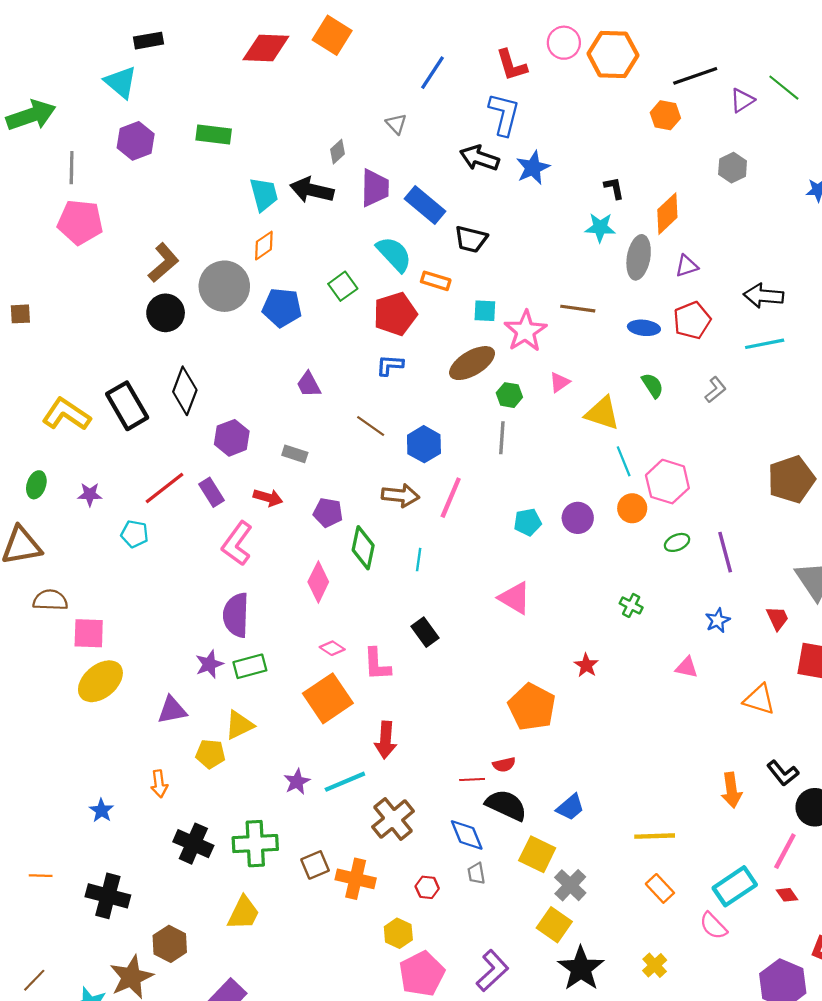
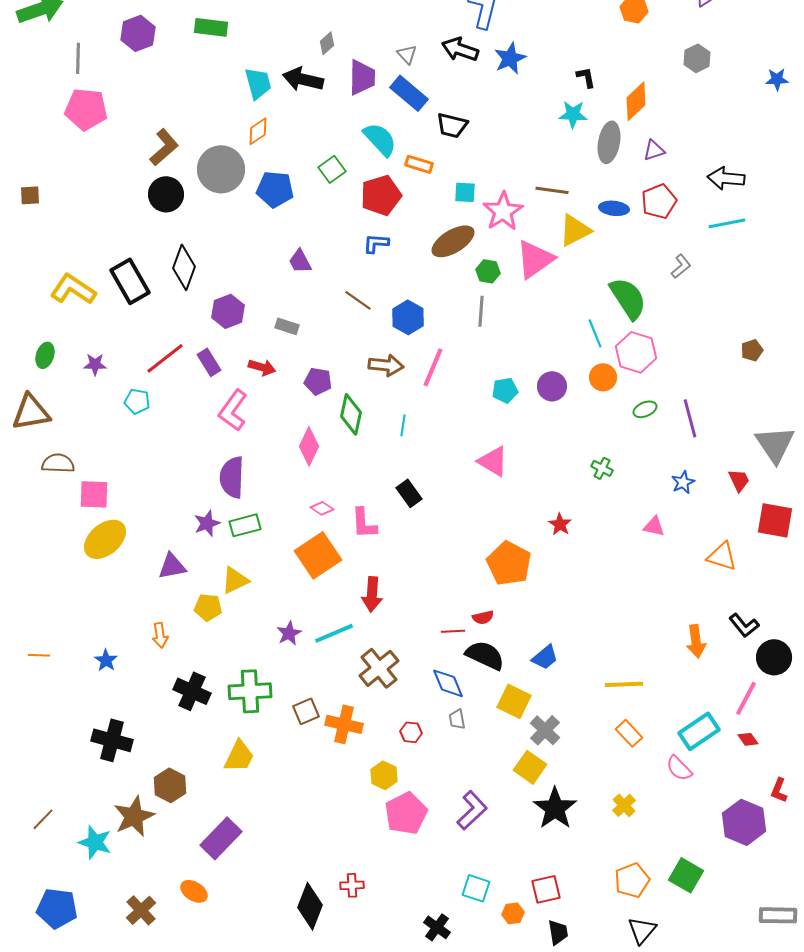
gray triangle: (396, 124) -> (407, 54), moved
pink triangle: (560, 382) -> (535, 259), size x2.0
green semicircle: (652, 385) -> (628, 298), moved, size x1.8
yellow triangle: (602, 413) -> (575, 230), moved, turned -45
brown pentagon: (791, 479) -> (752, 350), size x0.5
orange line: (41, 876) -> (39, 655), moved

